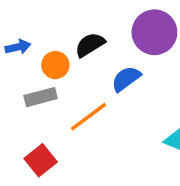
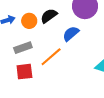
orange circle: (55, 65) -> (29, 21), moved
red square: (41, 160) -> (24, 72), moved, turned 36

